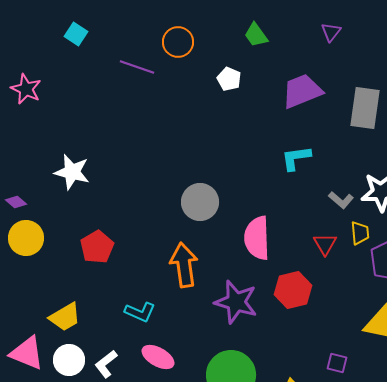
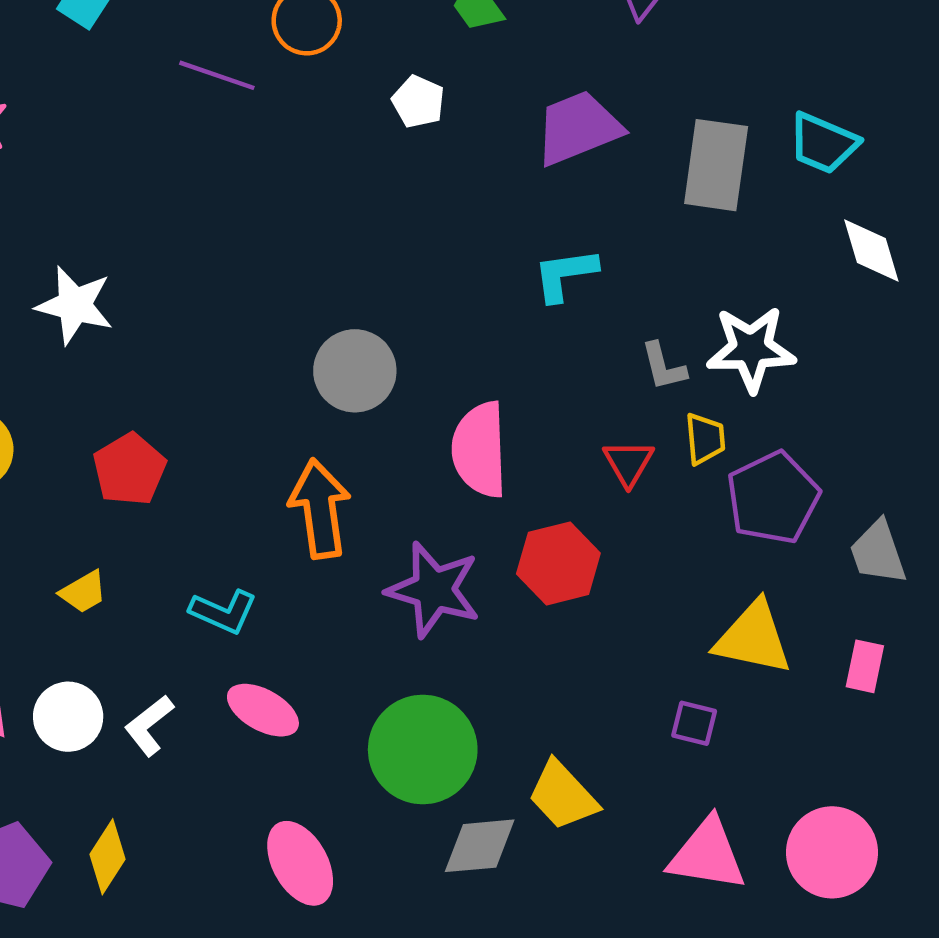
gray L-shape: (341, 200) -> (663, 366), turned 35
yellow trapezoid: (65, 317) -> (83, 592), moved, size x0.7
purple square: (337, 363) -> (694, 723), moved

